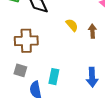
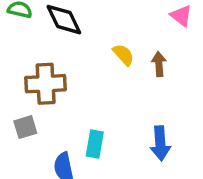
gray square: (20, 70) -> (25, 127), moved, turned -32

